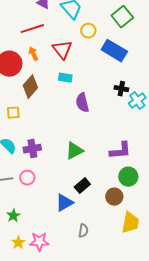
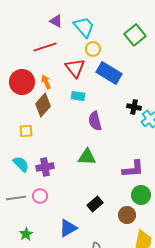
yellow circle: (88, 31) -> (93, 49), moved
blue rectangle: (114, 51) -> (109, 73), moved
orange arrow: (33, 54) -> (46, 82), moved
green triangle: (74, 151) -> (87, 157), moved, turned 30
blue triangle: (64, 203) -> (68, 228), moved

